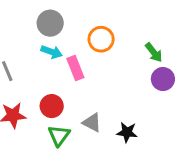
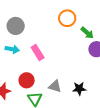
orange circle: (101, 39) -> (67, 18), moved
cyan arrow: (52, 52) -> (12, 49), moved

